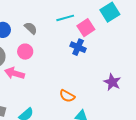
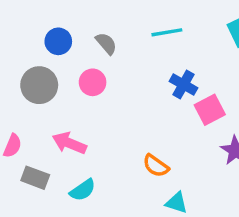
pink square: (86, 28) -> (210, 110), moved
pink arrow: (15, 73) -> (69, 143), moved

